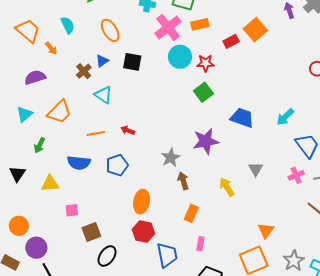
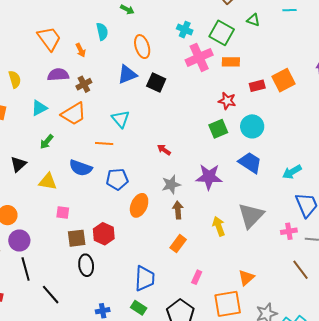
orange trapezoid: (28, 31) -> (49, 39), moved
cyan circle: (180, 57) -> (252, 126), moved
blue triangle: (102, 61) -> (127, 74), size x1.5
brown cross: (84, 71) -> (84, 84), moved
cyan triangle: (103, 95) -> (121, 119), moved
red arrow: (128, 130) -> (164, 150), moved
gray triangle: (256, 169) -> (251, 216), size x1.8
orange ellipse: (142, 202) -> (139, 205), moved
red hexagon: (143, 232) -> (104, 234), moved
pink rectangle: (200, 244) -> (197, 277), moved
black ellipse: (107, 256) -> (86, 265), turned -55

